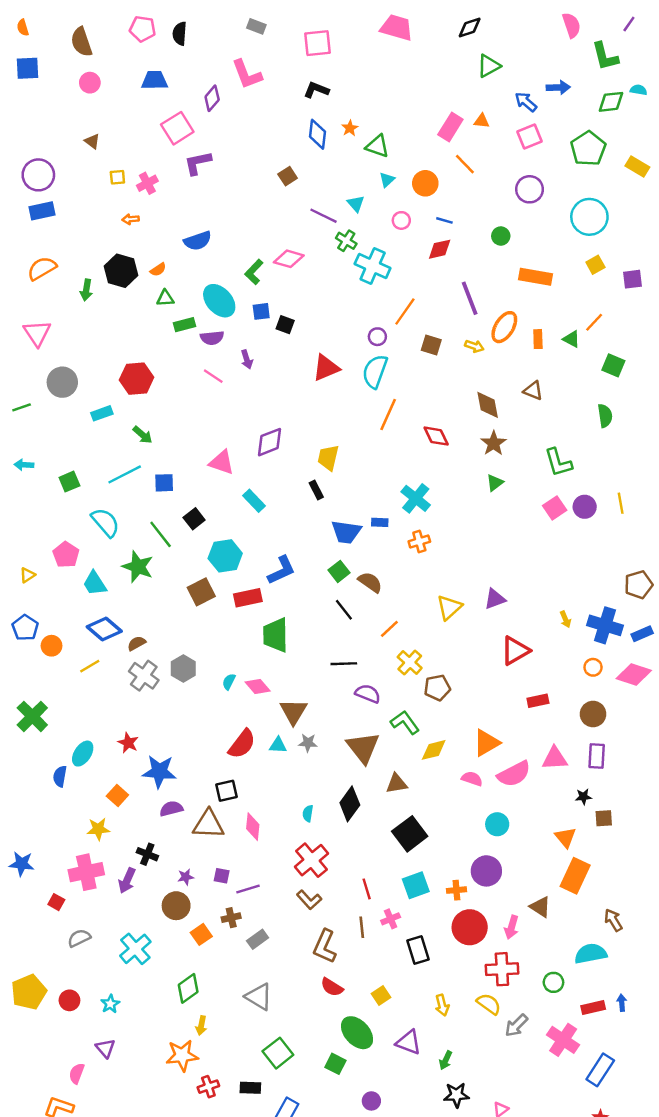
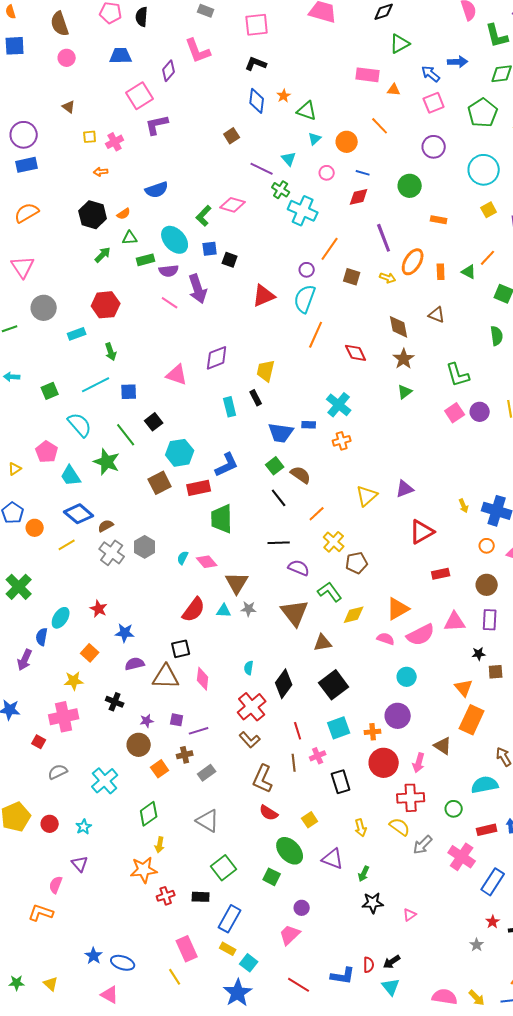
pink rectangle: (450, 127) -> (368, 75), moved, turned 65
green circle: (501, 236) -> (410, 186), size x1.5
orange rectangle: (536, 277) -> (439, 220), size x0.6
green arrow: (86, 290) -> (103, 255), moved, turned -144
purple arrow: (247, 359) -> (198, 289), size x1.8
green arrow: (143, 435) -> (111, 352), turned 30
cyan rectangle: (254, 501) -> (230, 407), moved, turned 30
blue star: (159, 772) -> (125, 633), size x0.7
black diamond: (350, 804) -> (284, 684), moved
purple arrow: (127, 881) -> (25, 660), moved

